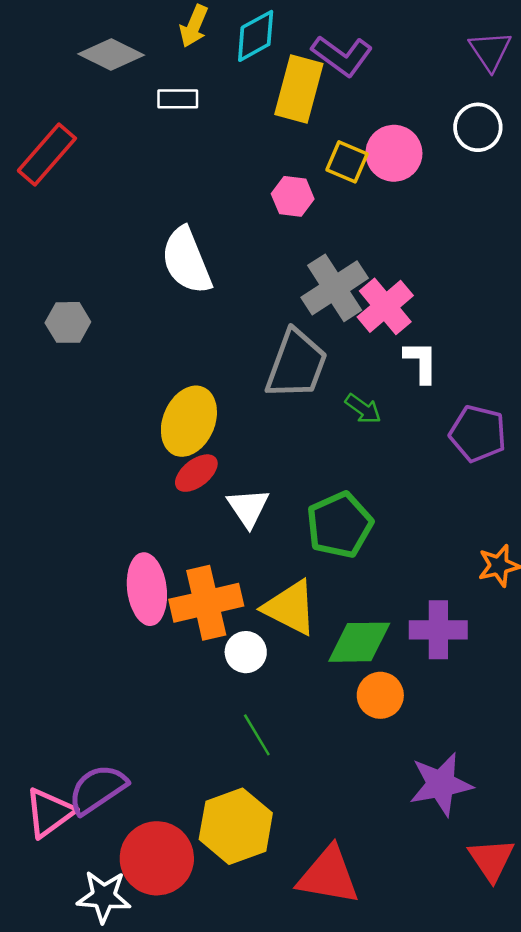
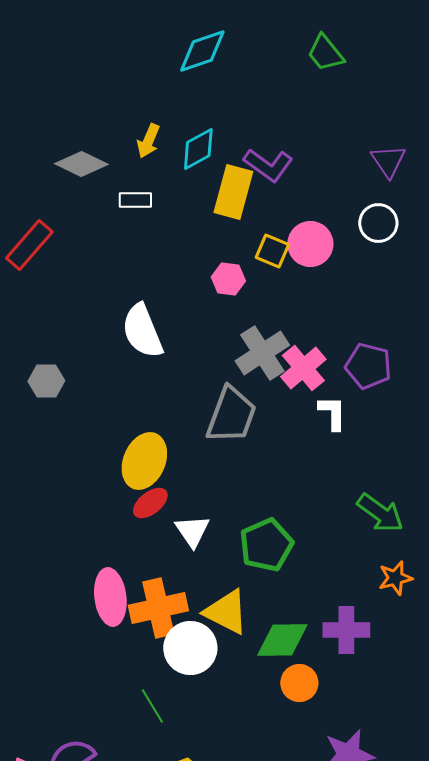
green arrow: (363, 409) -> (380, 513), moved, size x1.6
purple pentagon: (478, 434) -> (368, 366), moved
white circle: (246, 652) -> (190, 648), size x1.6
green line: (257, 735) -> (152, 706), moved

